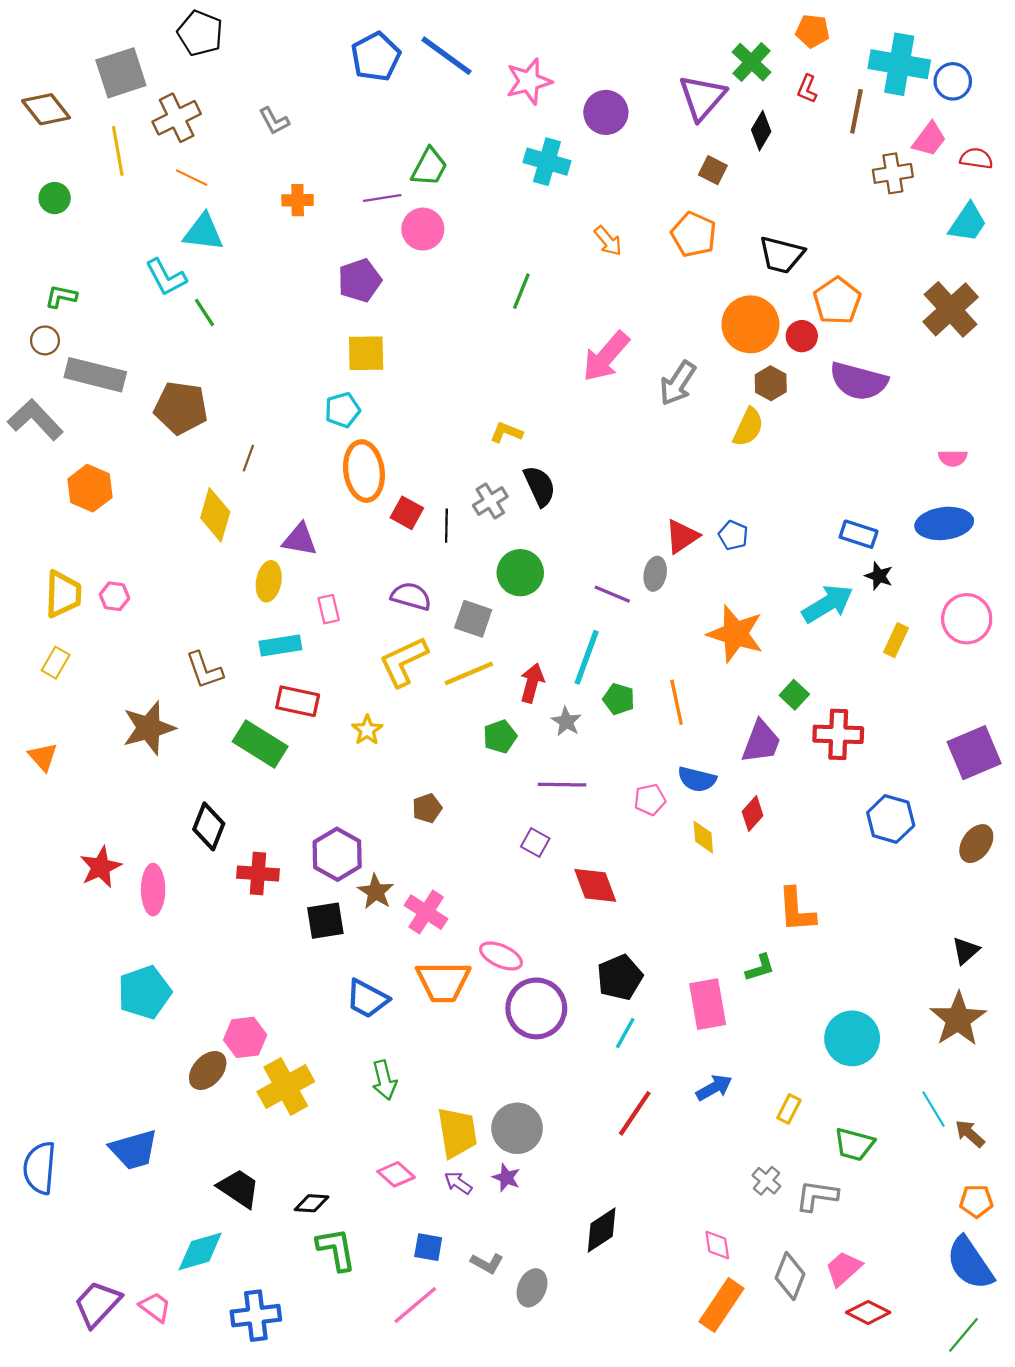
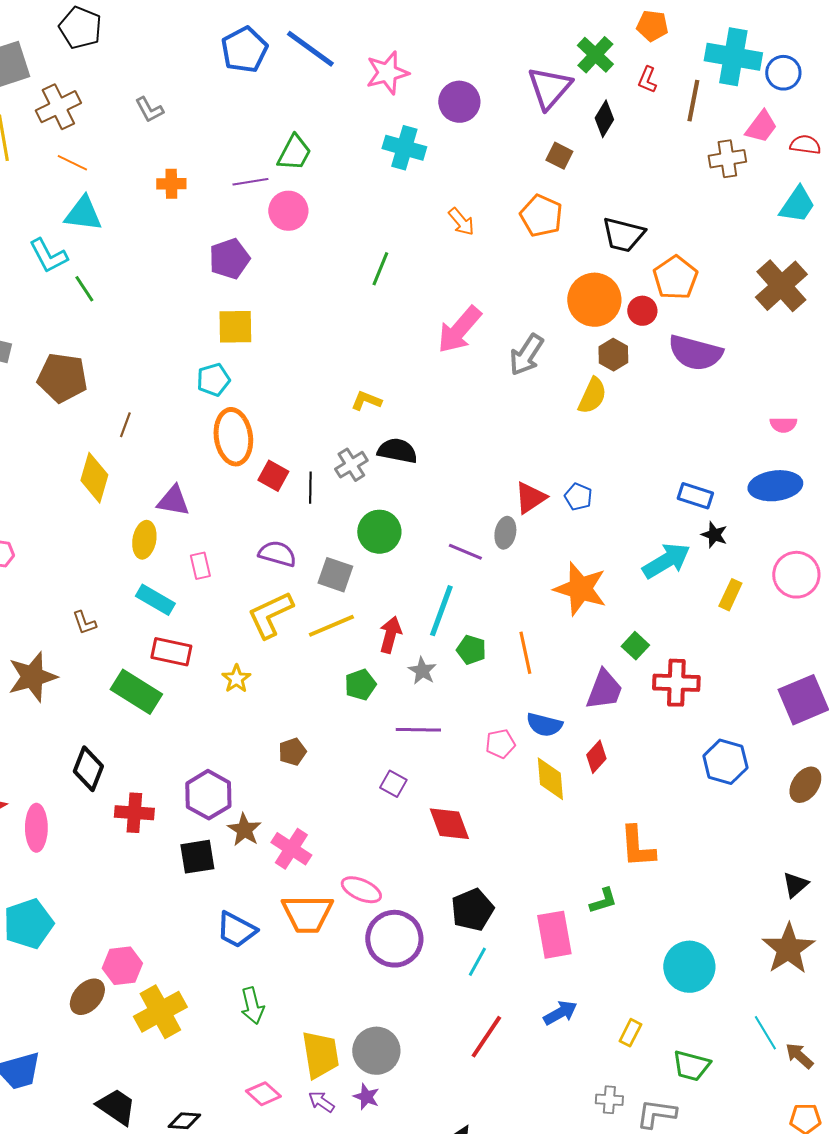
black semicircle: (540, 486) -> (397, 451), turned -54
cyan rectangle: (280, 646) -> (155, 600), turned 39
brown L-shape: (204, 670) -> (84, 623), size x0.7
yellow diamond: (703, 837) -> (550, 779), size x1.4
gray cross: (766, 1181) -> (609, 1100), turned -36

